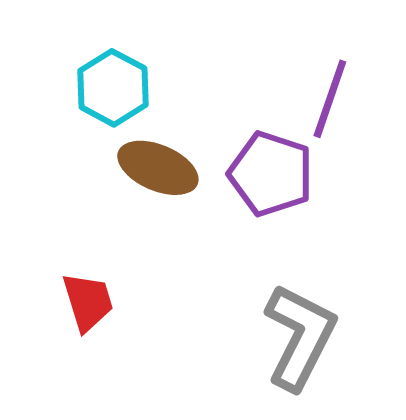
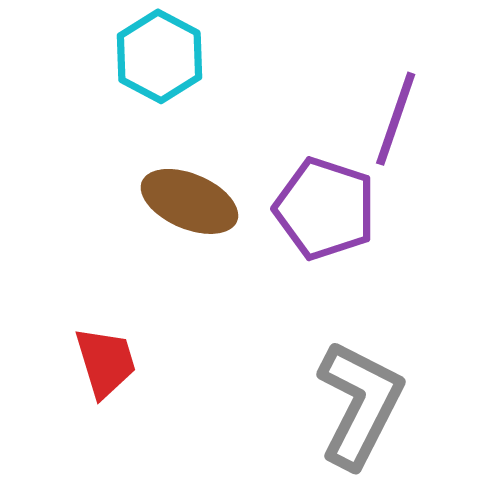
cyan hexagon: (113, 88) -> (159, 56), moved

